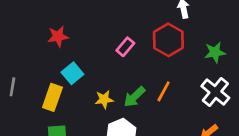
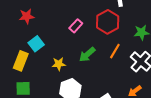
orange line: (164, 91) -> (115, 51), moved
green arrow: (134, 97) -> (87, 55), moved

